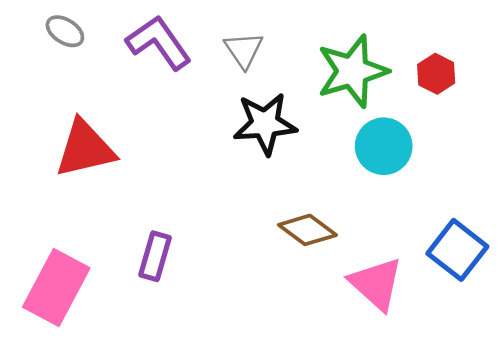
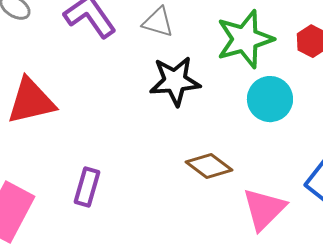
gray triangle: (244, 50) -> (158, 22), turned -40
pink triangle: (376, 284) -> (264, 209), turned 33

